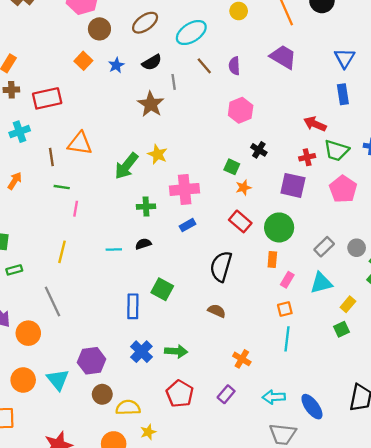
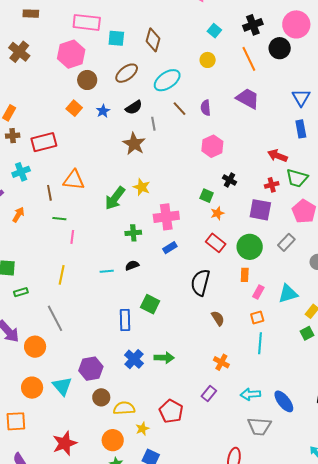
gray rectangle: (324, 247) -> (286, 242), moved
brown semicircle: (217, 311) -> (218, 318), moved, turned 35
red pentagon: (180, 394) -> (171, 411), moved

